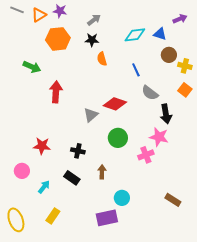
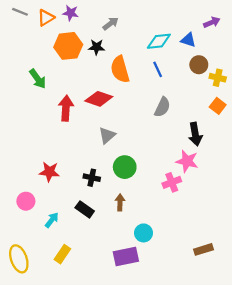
black star: (92, 40) -> (96, 47), moved
orange semicircle: (102, 59) -> (120, 69), size x1.6
green arrow: (32, 67) -> (38, 79), turned 30
blue line: (136, 70) -> (158, 69), moved
gray semicircle: (150, 93) -> (162, 107), moved, turned -102
red diamond: (115, 104) -> (99, 99), moved
green circle: (118, 138) -> (125, 167), moved
brown rectangle: (173, 200) -> (204, 249), moved, turned -49

